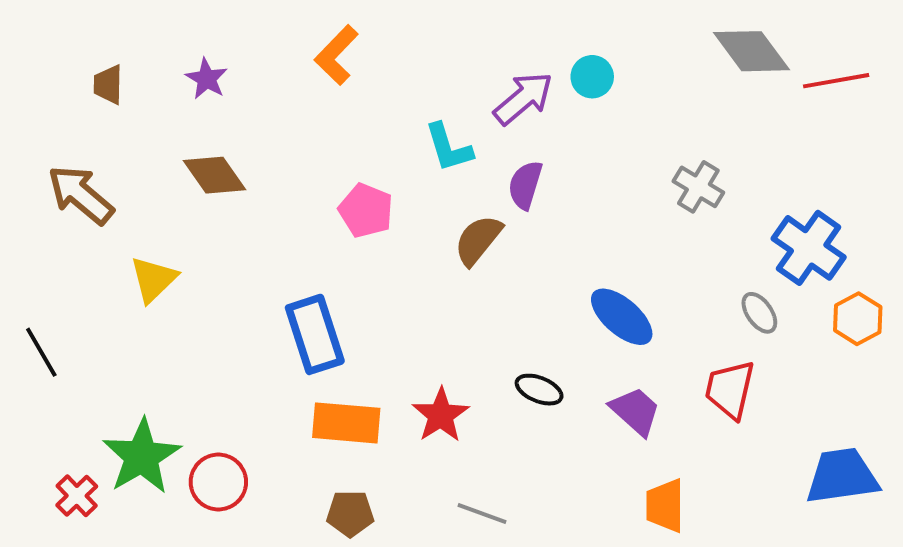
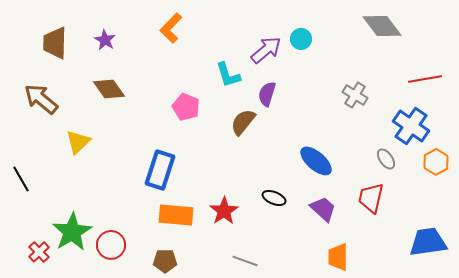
red line: (836, 81) -> (425, 79), moved
brown trapezoid: (108, 85) -> (55, 43), size x1.6
blue rectangle: (315, 334) -> (160, 170), turned 36
brown pentagon: (350, 513) -> (165, 261), moved

